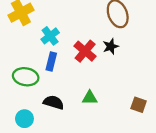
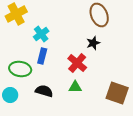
red cross: (85, 51) -> (77, 63), moved
brown square: (139, 105) -> (117, 93), size x1.6
cyan circle: (24, 119) -> (10, 95), moved

